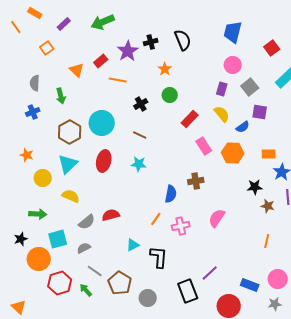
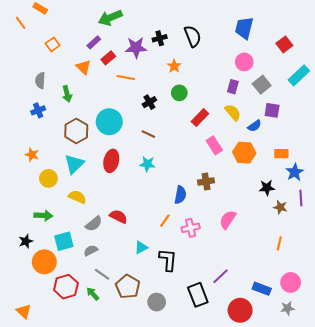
purple rectangle: (64, 24) -> (94, 42), moved
purple star: (128, 51) -> (136, 48), turned 30
red semicircle: (111, 215) -> (118, 217), turned 42

